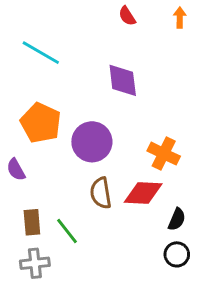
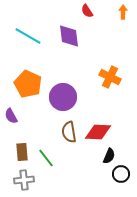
purple diamond: (123, 80) -> (69, 36), moved
orange cross: (164, 154) -> (110, 77), moved
black semicircle: (177, 219) -> (109, 156), moved

